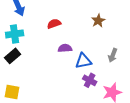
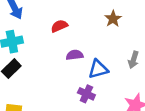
purple cross: (90, 80) -> (86, 94), moved

